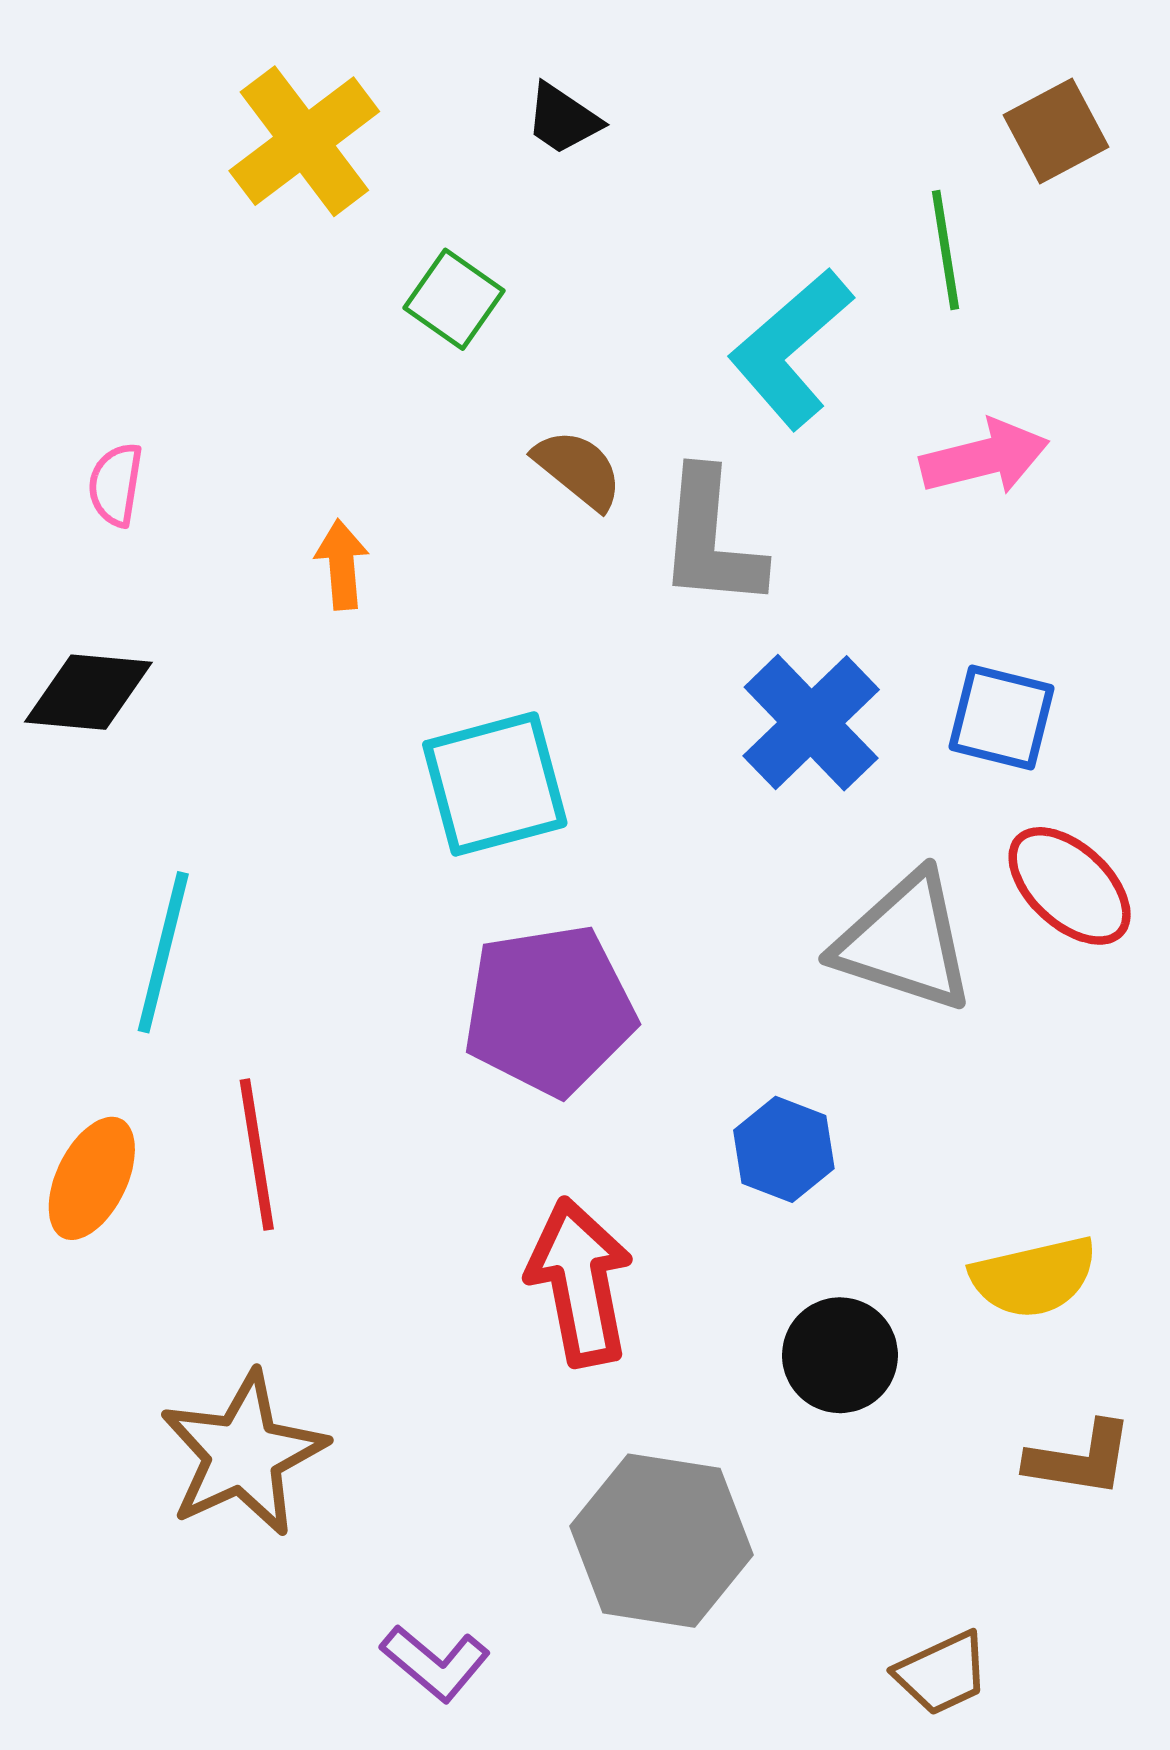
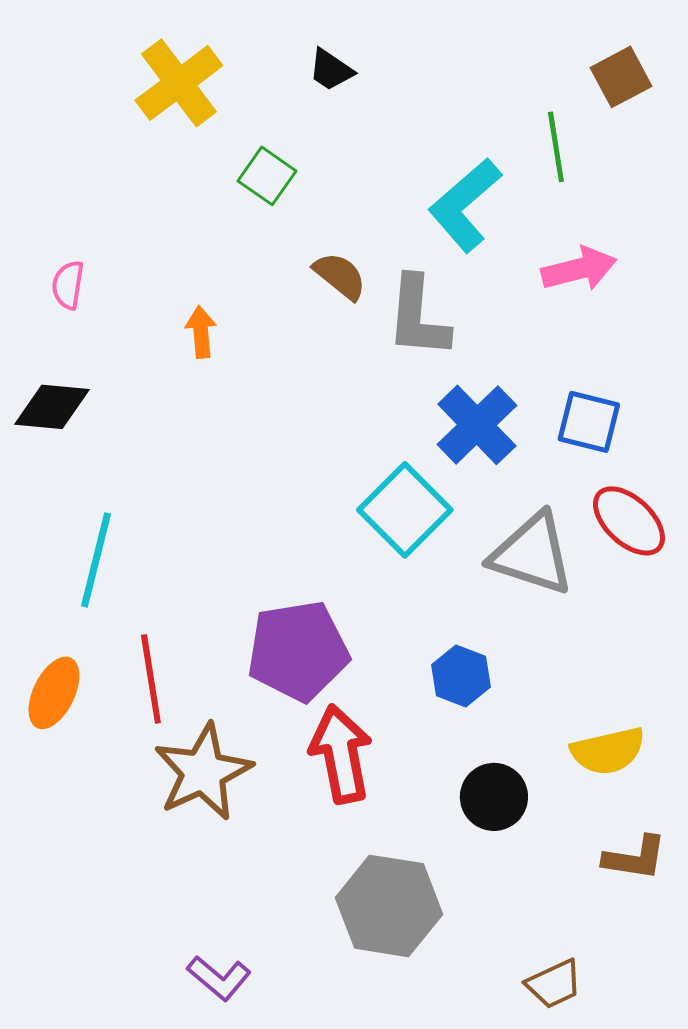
cyan square: (495, 784) -> (405, 510), moved, turned -30
purple pentagon: (549, 1010) -> (298, 651), moved
brown star: (243, 1454) -> (203, 772), moved
purple L-shape: (435, 1663) -> (219, 978), moved

